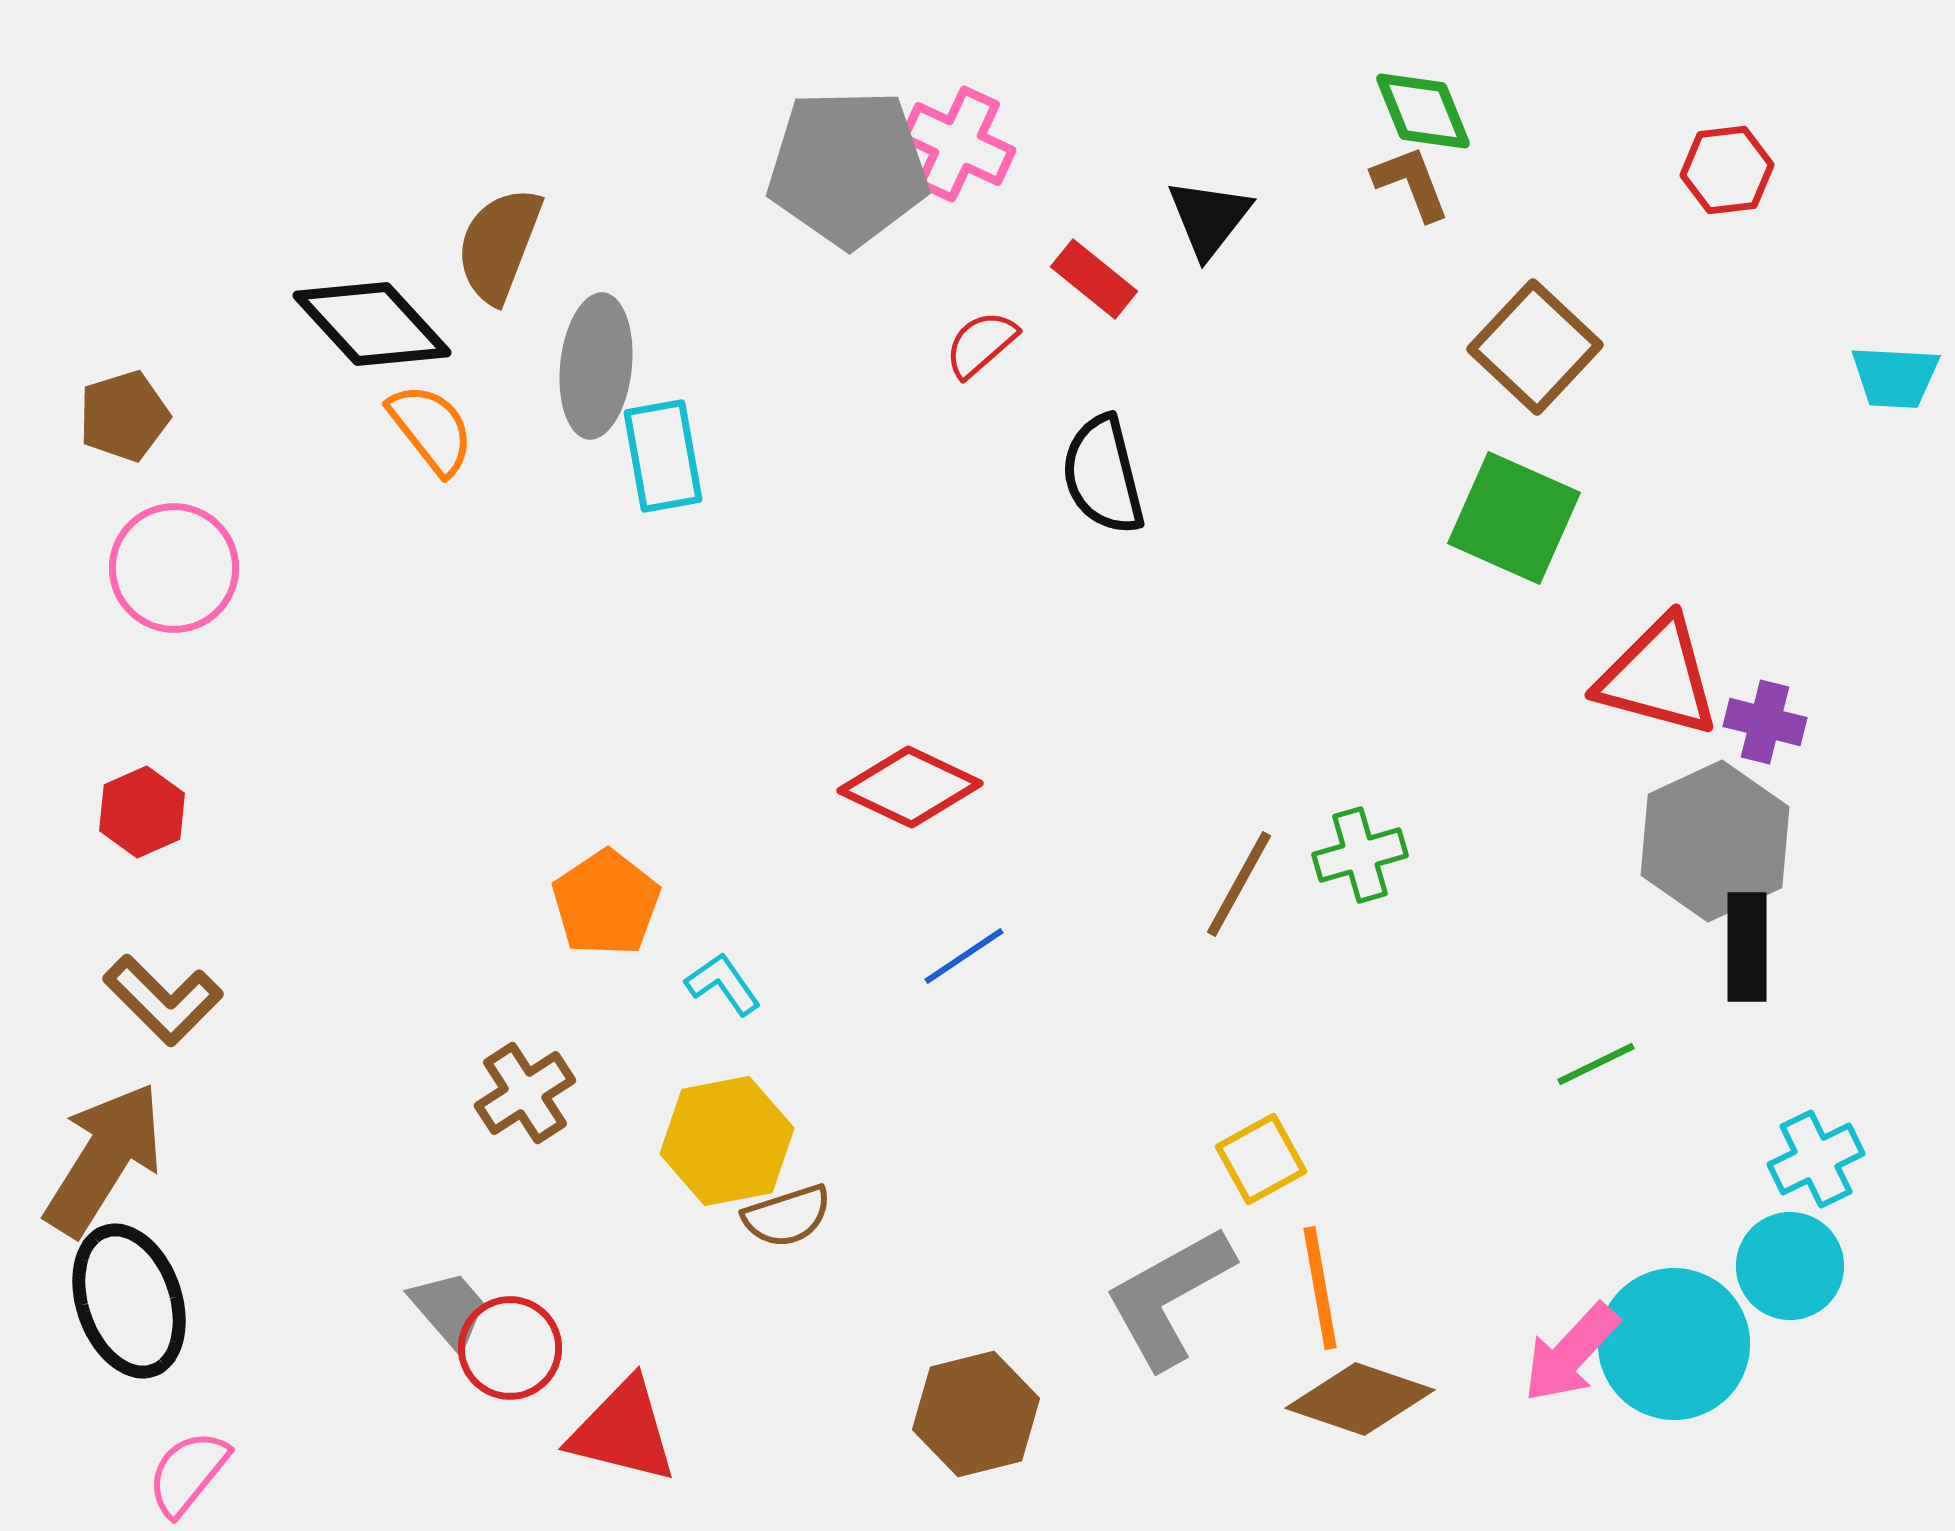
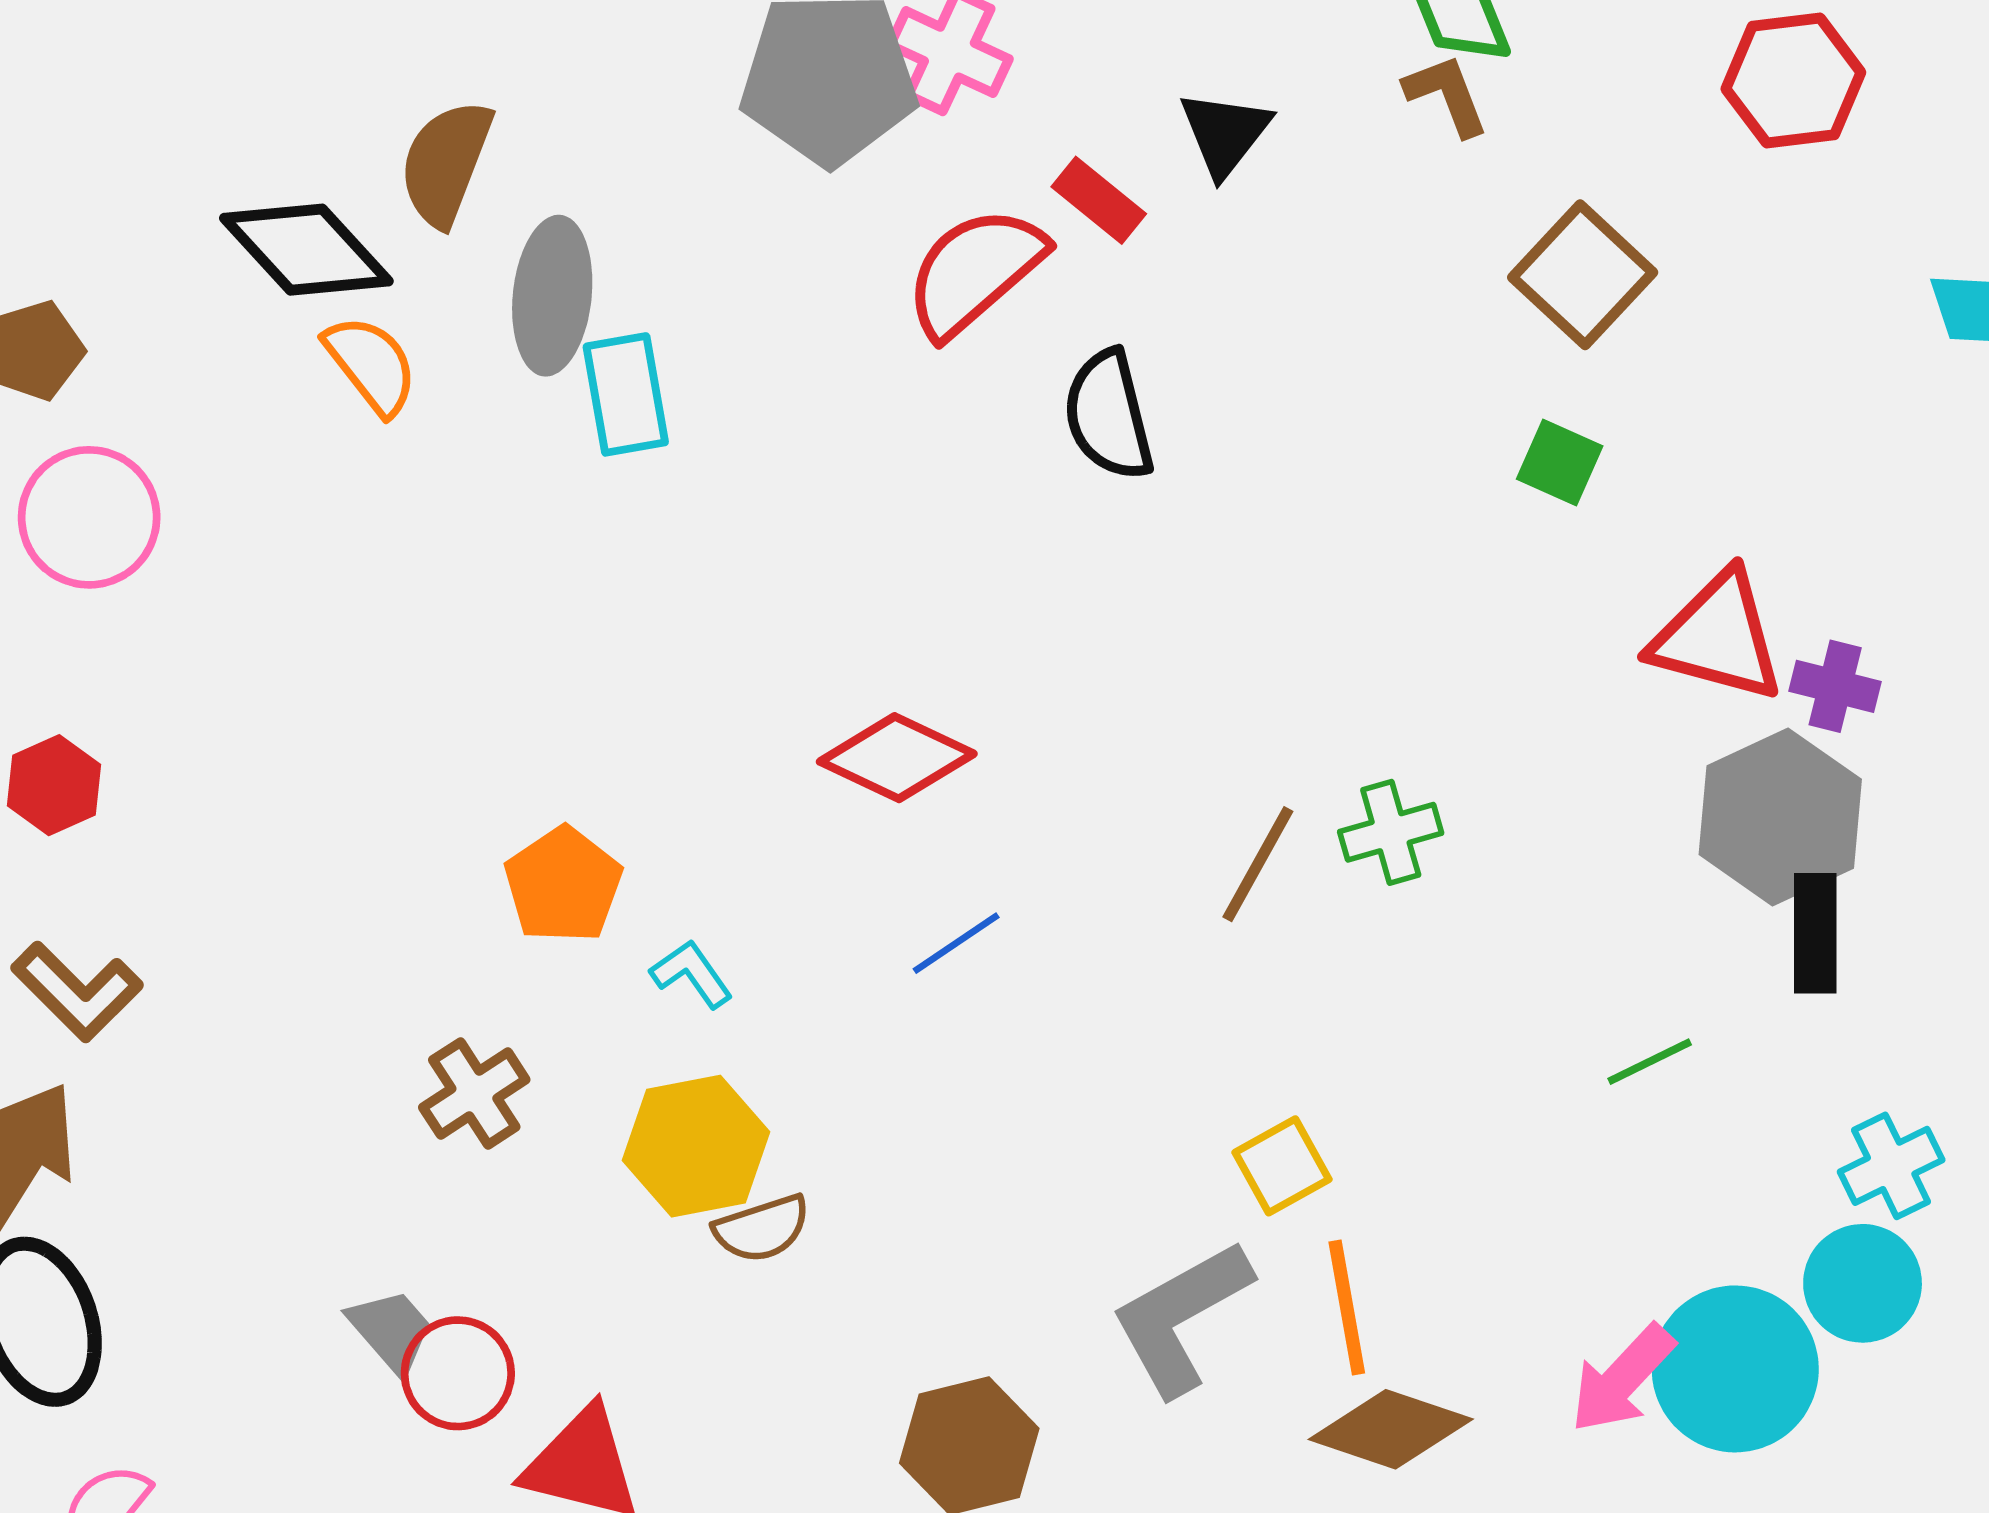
red hexagon: (1727, 170) -> (1793, 81), size x1.4
red semicircle: (981, 344) -> (975, 272), size x1.8
green square: (1514, 518) -> (1560, 462), size x0.6

